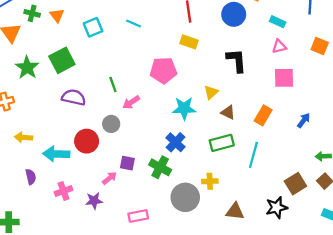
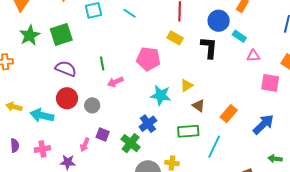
cyan rectangle: (278, 22) -> (239, 36), moved
black L-shape: (236, 60) -> (209, 48), moved
pink square: (284, 78) -> (270, 83), moved
blue arrow: (304, 120) -> (263, 124), size x1.6
gray circle: (111, 124) -> (92, 105), moved
yellow arrow: (23, 137) -> (14, 107), moved
red circle: (87, 141) -> (67, 98), moved
purple semicircle: (31, 177) -> (15, 145), moved
pink arrow: (110, 178) -> (85, 145), turned 144

